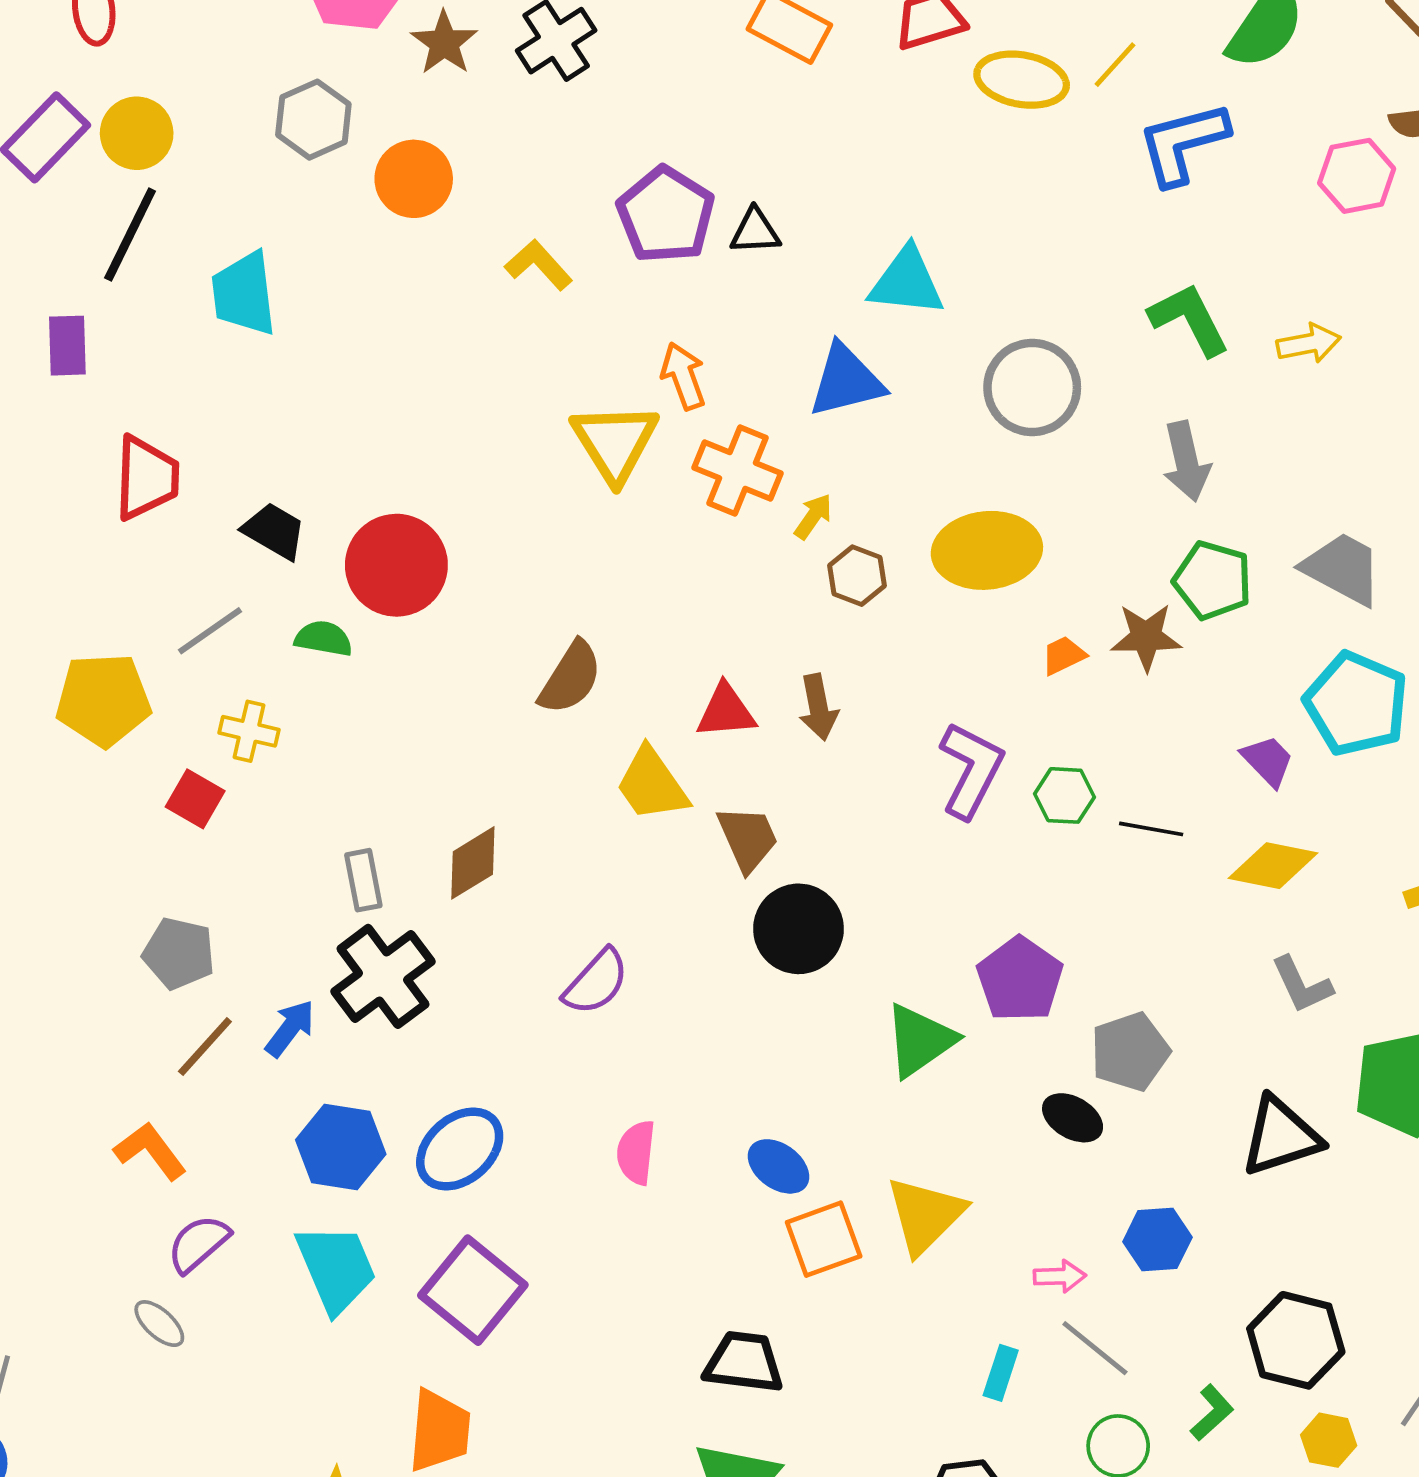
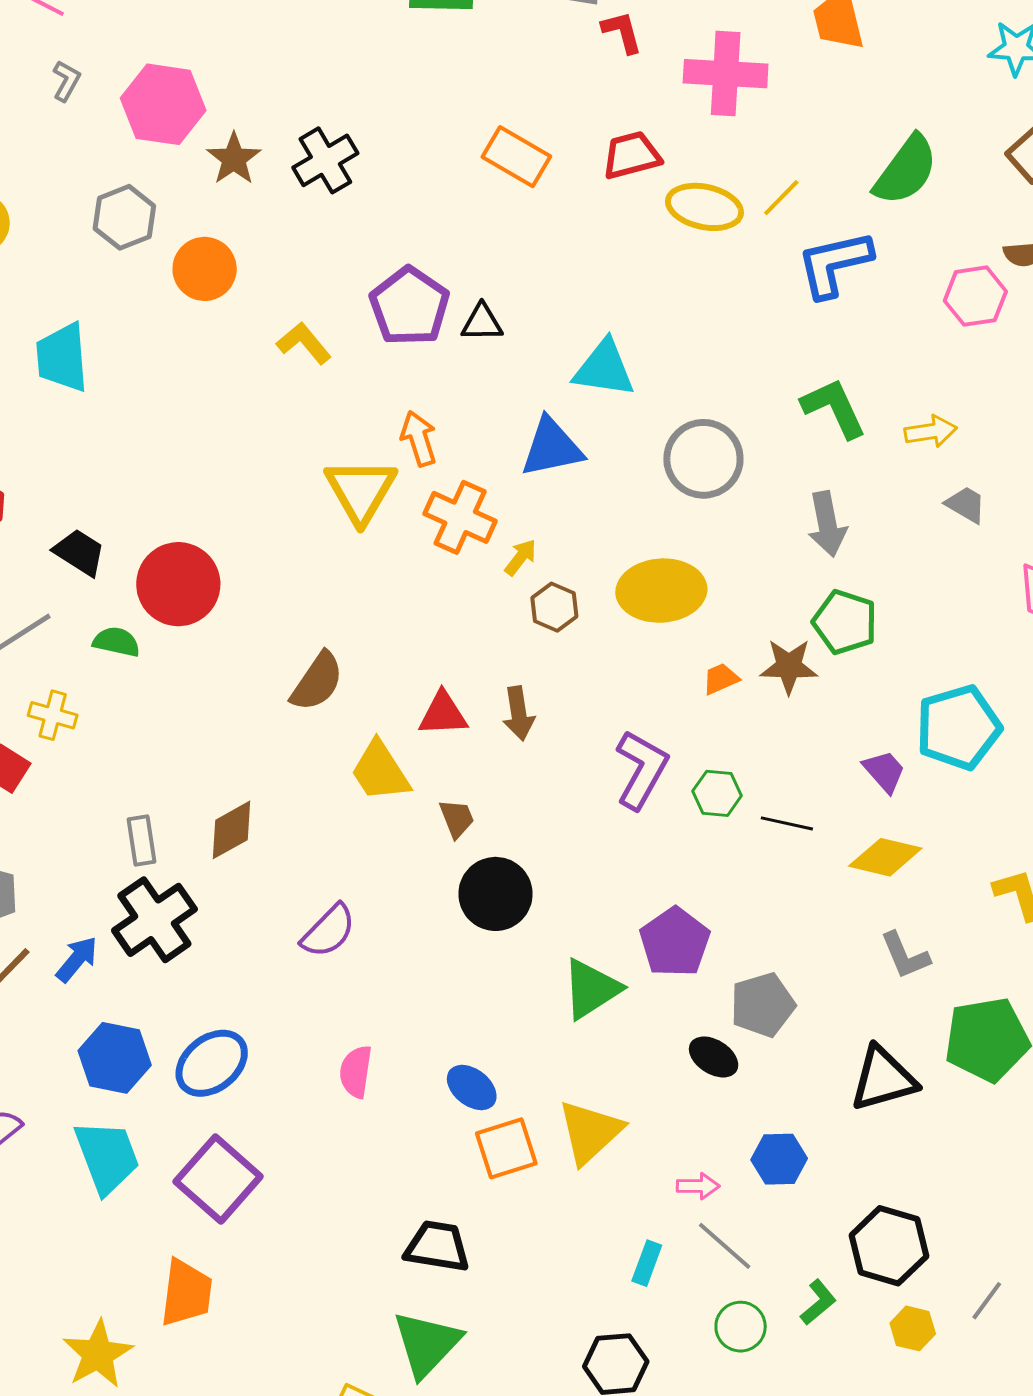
gray trapezoid: (1343, 569) -> (966, 505), moved, size x0.6
cyan pentagon: (1356, 704) -> (958, 727), turned 30
brown trapezoid: (748, 838) -> (457, 818), size x0.7

